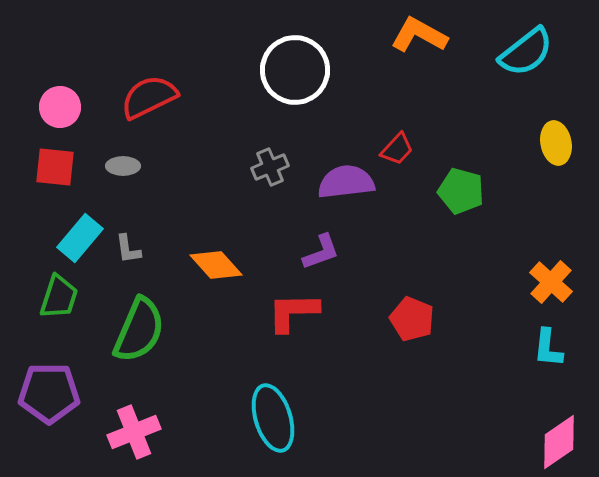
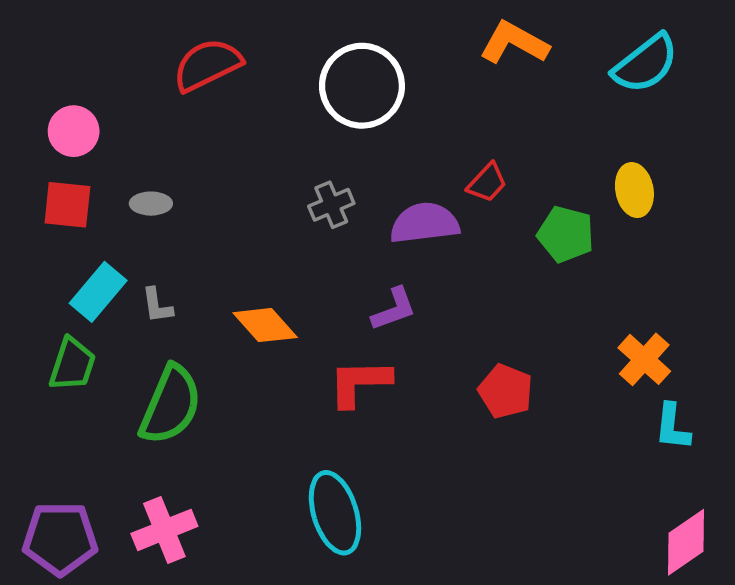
red semicircle: (149, 97) -> (207, 65), moved
yellow ellipse: (556, 143) -> (634, 190), moved
orange cross: (551, 282) -> (644, 359), moved
purple pentagon: (49, 393) -> (60, 539), moved

